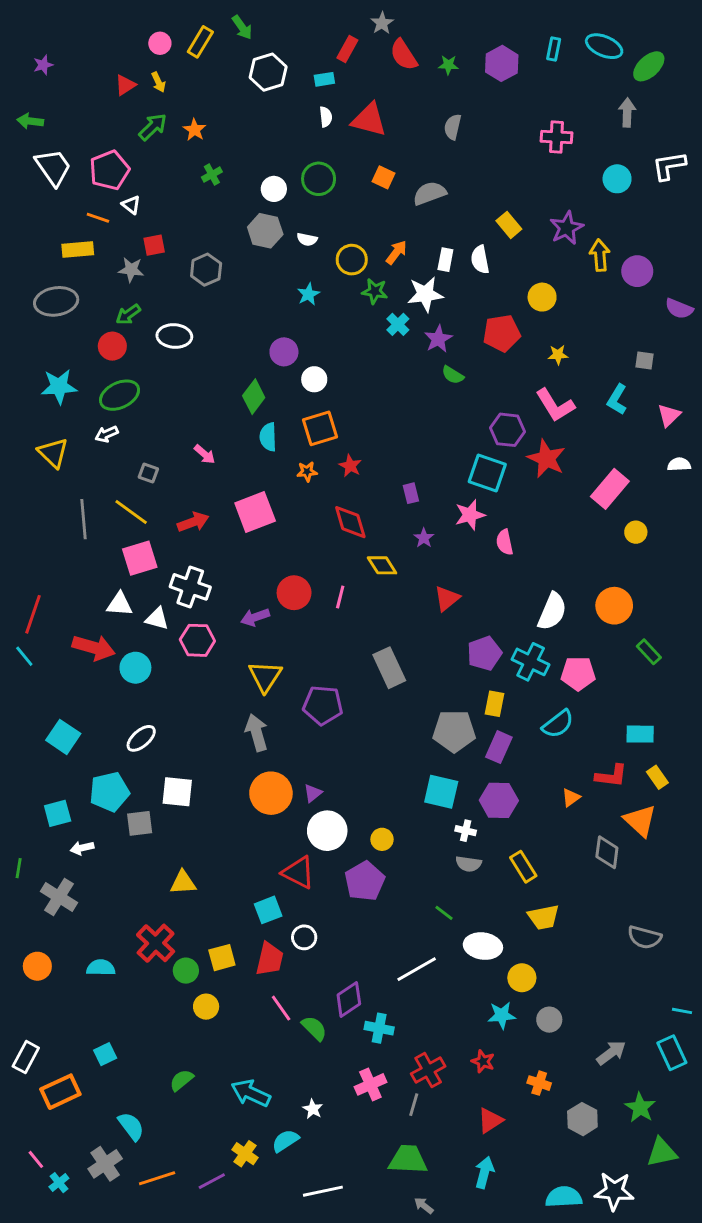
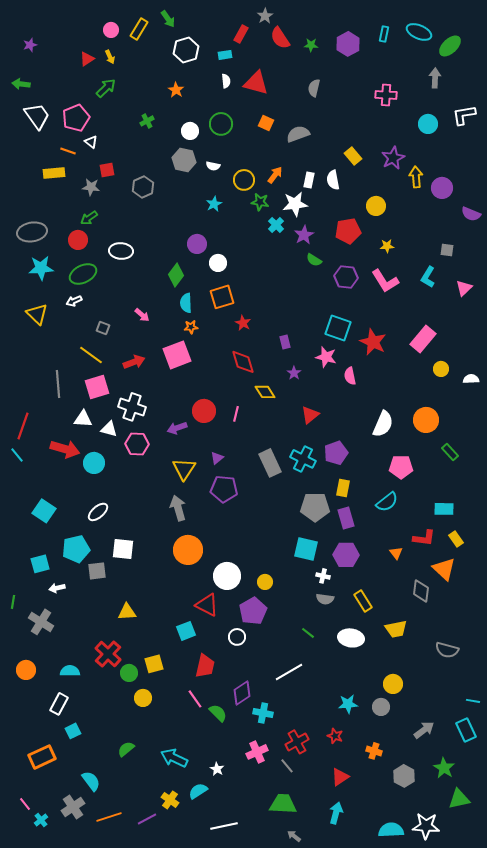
orange star: (195, 130) -> (176, 90), moved
gray ellipse: (56, 301) -> (32, 232), moved
white ellipse: (174, 336) -> (121, 251), moved
purple hexagon: (507, 430) -> (346, 277), moved
red star: (546, 459) -> (373, 342), moved
white semicircle: (679, 464) -> (471, 379), moved
orange star: (307, 472) -> (191, 327), moved
pink star: (470, 515) -> (326, 357), turned 30
gray line: (83, 519) -> (58, 384), moved
cyan cross: (531, 662) -> (303, 459), moved
purple rectangle: (499, 747) -> (346, 518), turned -40
purple triangle: (313, 793) -> (217, 458), moved
orange triangle: (571, 797) -> (396, 553), turned -32
yellow trapezoid: (544, 917) -> (396, 629), moved
white circle: (304, 937) -> (237, 637), moved
white ellipse: (483, 946) -> (351, 638), moved
red trapezoid: (270, 959) -> (205, 666), moved
yellow circle: (522, 978) -> (393, 684), moved
white rectangle: (26, 1057) -> (59, 704), moved
gray line: (414, 1105) -> (287, 766), turned -56

